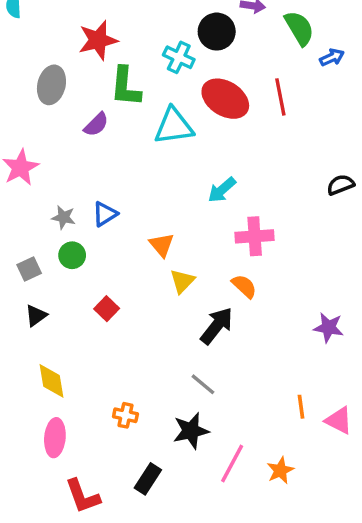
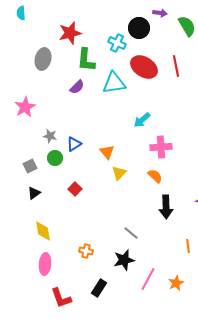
purple semicircle: (96, 124) -> (77, 87), moved
blue triangle: (105, 214) -> (74, 144), moved
black arrow: (217, 326) -> (166, 207), moved, turned 140

